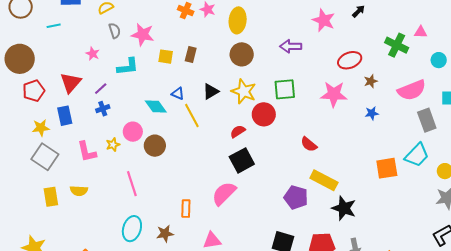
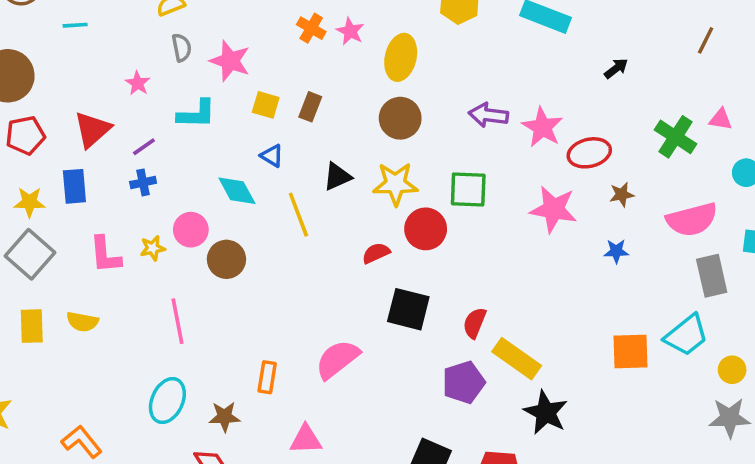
pink star: (324, 20) -> (542, 127), moved
yellow star: (244, 91) -> (395, 184), turned -30
blue triangle: (178, 94) -> (272, 156), moved
red semicircle: (309, 144) -> (475, 323), moved, turned 66
black square: (242, 160) -> (408, 309), moved, turned 35
purple pentagon: (296, 197) -> (464, 382), turned 30

